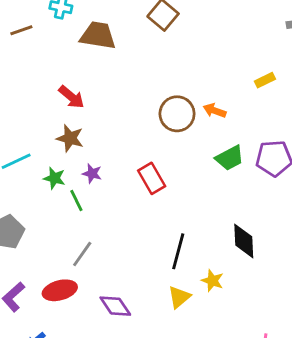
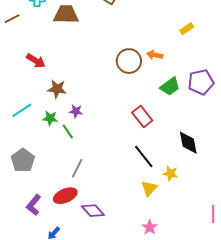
red arrow: (72, 97) -> (36, 61), moved
red rectangle: (152, 178) -> (142, 117), moved
black line: (178, 251) -> (144, 156), turned -45
purple diamond: (115, 306) -> (93, 211), moved

